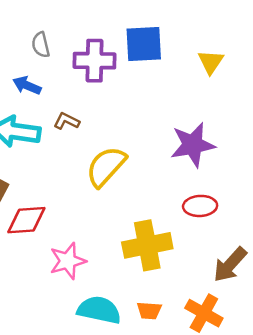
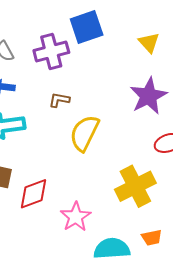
yellow triangle: (211, 62) -> (149, 43), moved
brown L-shape: (67, 121) -> (59, 100), moved

